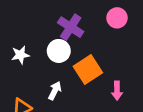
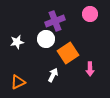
purple cross: (71, 27) -> (55, 21), turned 36
white arrow: (55, 91) -> (53, 75), moved

